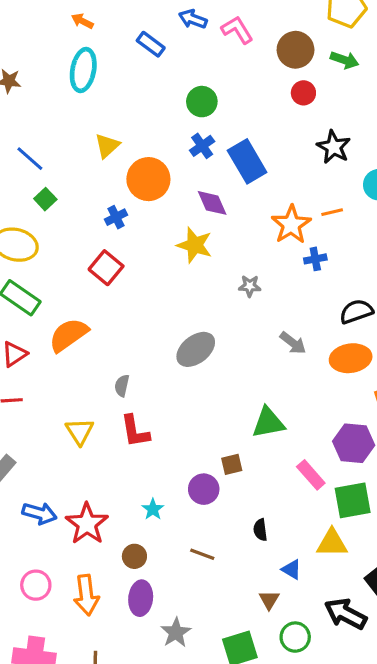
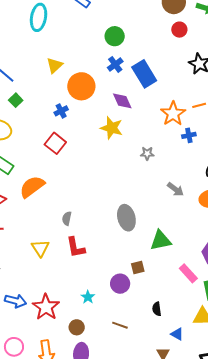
gray ellipse: (196, 349) -> (126, 218), moved, turned -65

